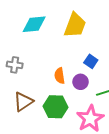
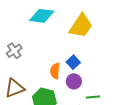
blue square: (91, 61) -> (73, 62), moved
gray cross: (15, 65) -> (14, 51), turned 35

